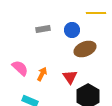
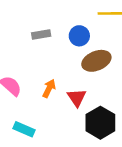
orange arrow: (42, 74) -> (49, 88), moved

